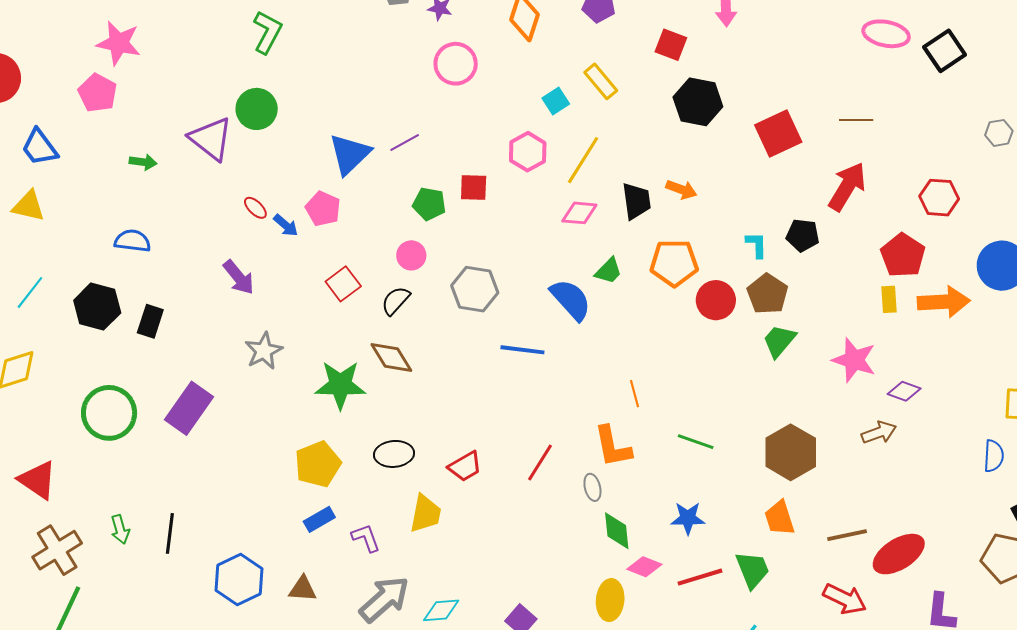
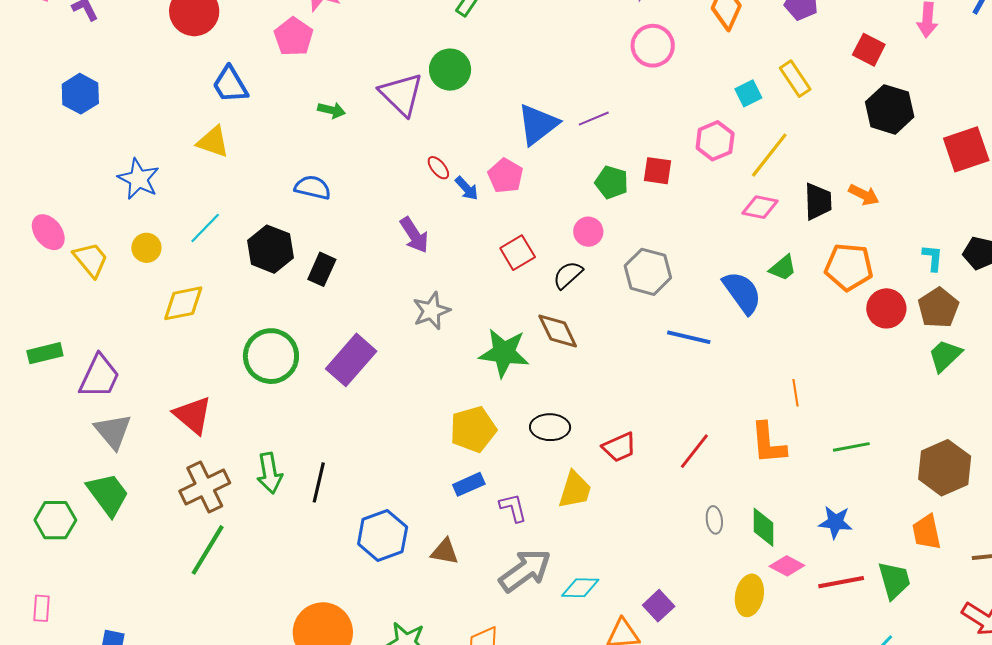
green line: (696, 442) -> (851, 447), turned -36
gray ellipse: (592, 487) -> (714, 520), moved
green arrow: (120, 529) -> (270, 473), size x1.4

